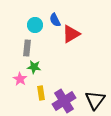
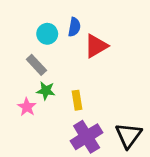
blue semicircle: (55, 20) -> (74, 27), turned -144
gray rectangle: (27, 48) -> (36, 65), turned -49
yellow rectangle: (41, 93) -> (77, 100), moved

